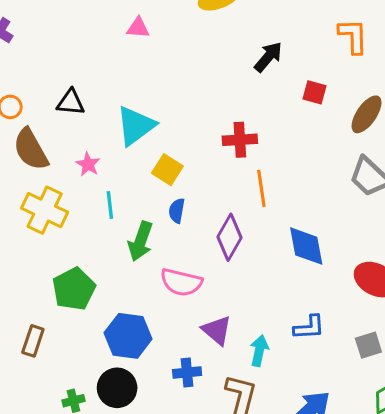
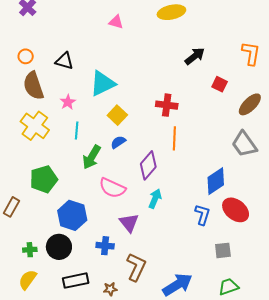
blue semicircle: (177, 211) -> (118, 142), turned 35
blue diamond: (306, 246) -> (216, 181), moved, turned 56
blue L-shape: (309, 327) -> (202, 215), moved, turned -80
cyan arrow: (259, 351) -> (155, 199), moved

